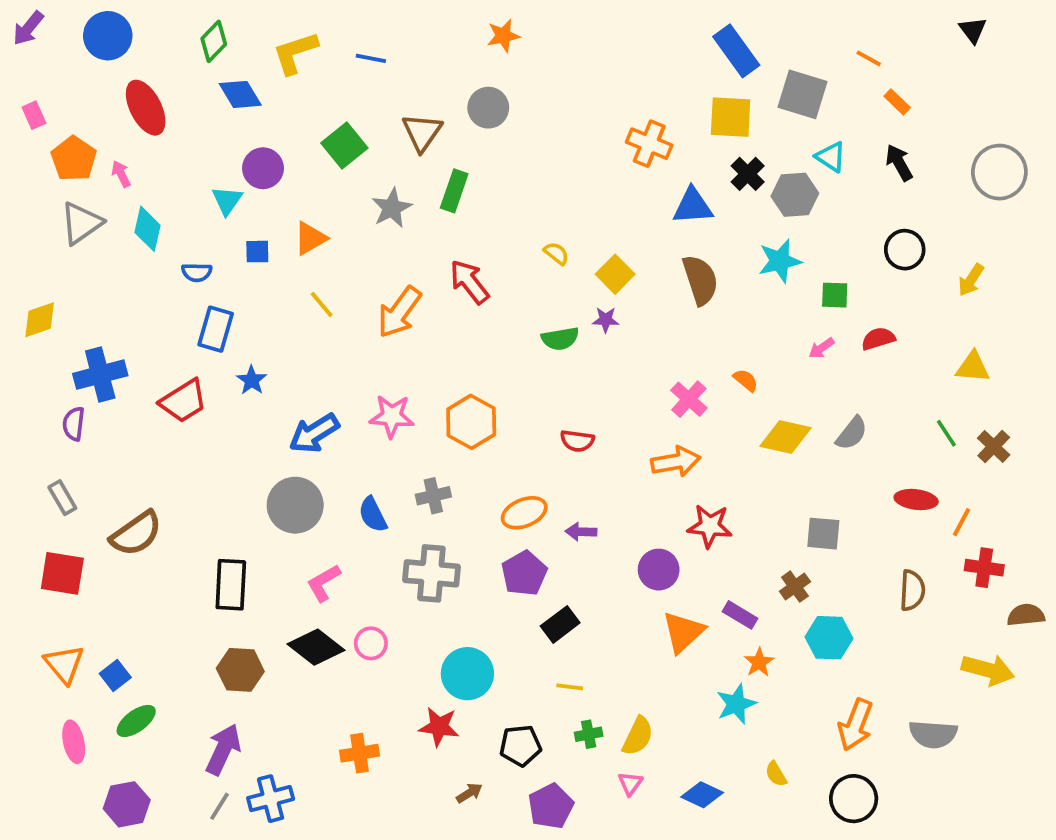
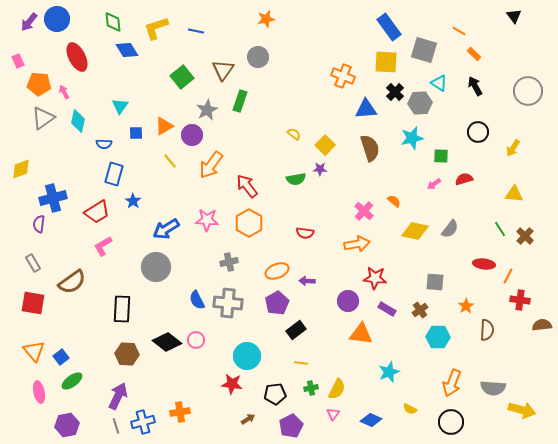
purple arrow: (28, 28) -> (29, 22), moved
green diamond: (214, 41) -> (113, 22), turned -50
orange pentagon: (74, 159) -> (39, 84), turned -30
purple circle: (263, 168) -> (192, 135), moved
red arrow: (469, 282) -> (247, 186), moved
blue semicircle: (373, 515) -> (197, 300), moved
pink L-shape: (324, 583) -> (103, 246), moved
brown semicircle: (912, 590) -> (487, 330), moved
purple rectangle: (740, 615) -> (387, 309), moved
orange triangle: (683, 632) -> (361, 334), turned 50
orange star: (759, 662) -> (466, 306), moved
yellow arrow: (988, 670) -> (522, 410), moved
orange cross: (360, 753) -> (180, 412), moved
yellow semicircle: (776, 774) -> (410, 409), turned -32
gray line: (219, 806) -> (116, 426), turned -49

